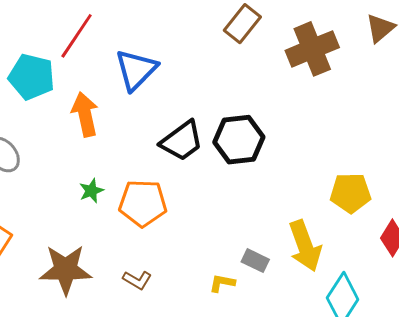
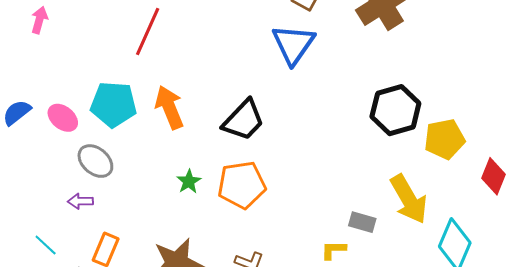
blue triangle: (136, 70) -> (293, 44), moved
cyan pentagon: (32, 77) -> (114, 104), moved
black hexagon: (239, 140) -> (395, 110), moved
black trapezoid: (182, 141) -> (244, 120), moved

